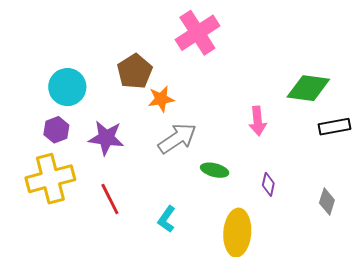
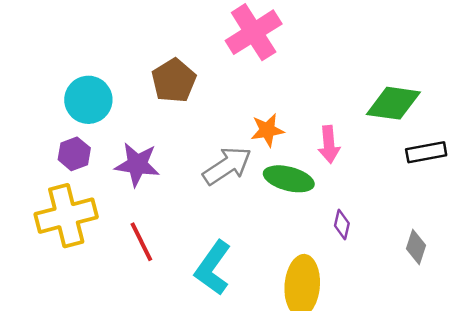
orange star: (161, 99) -> (267, 130), moved
green ellipse: (215, 170) -> (289, 179), moved, size x1.4
cyan L-shape: (167, 219) -> (213, 268), size x1.6

